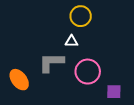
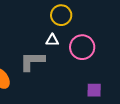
pink circle: (88, 72) -> (82, 47), moved

